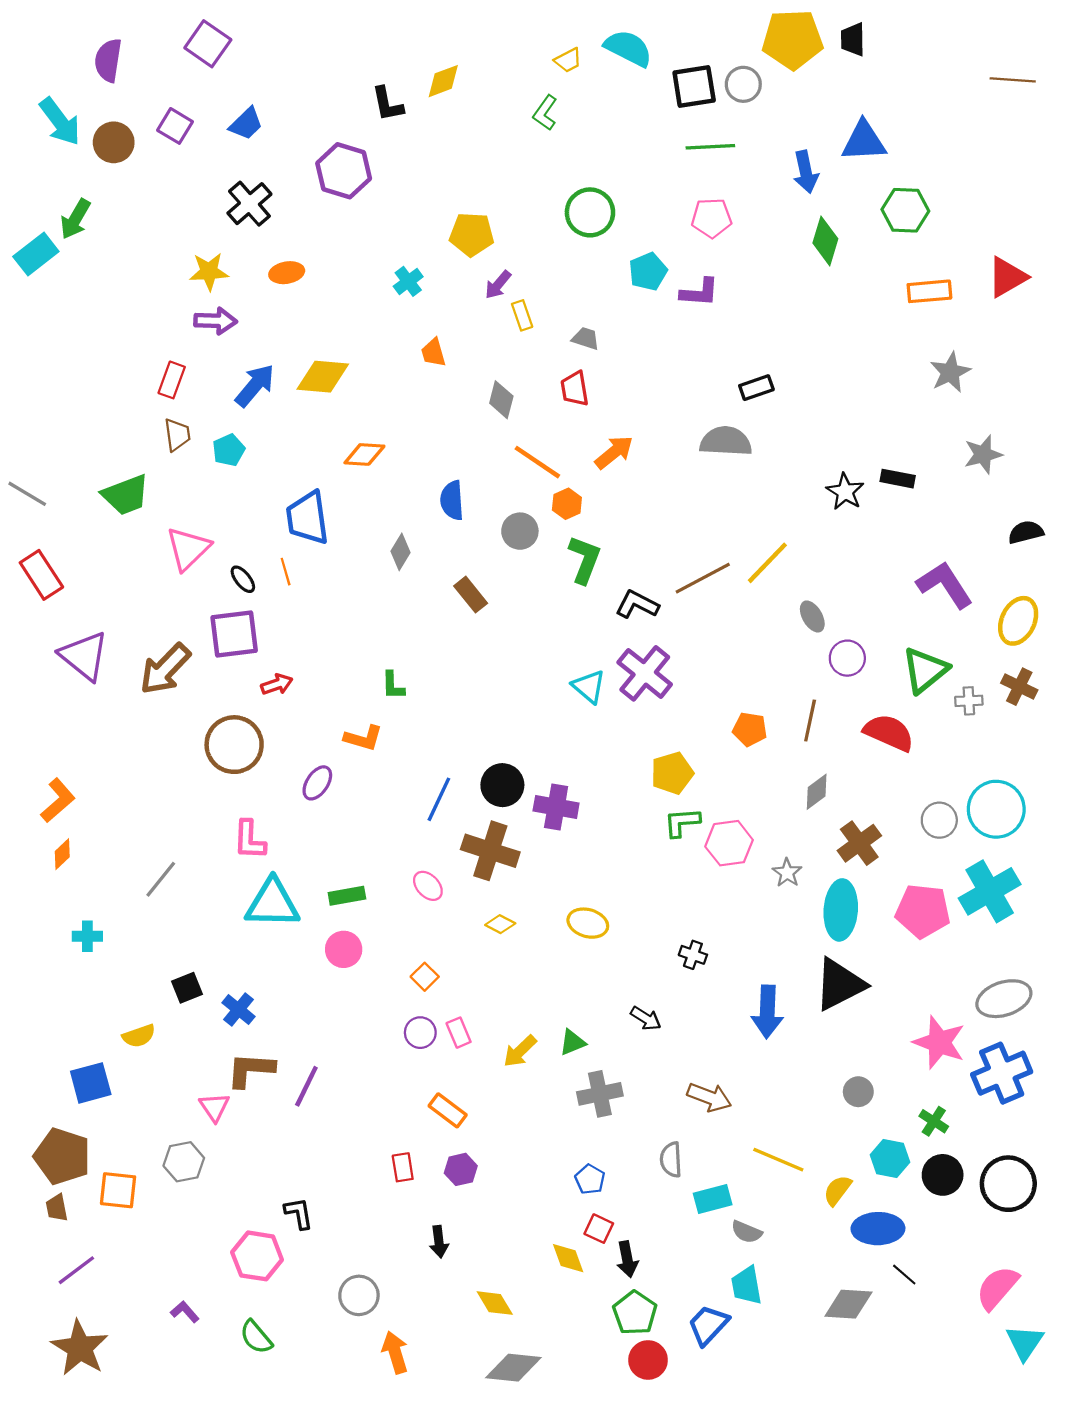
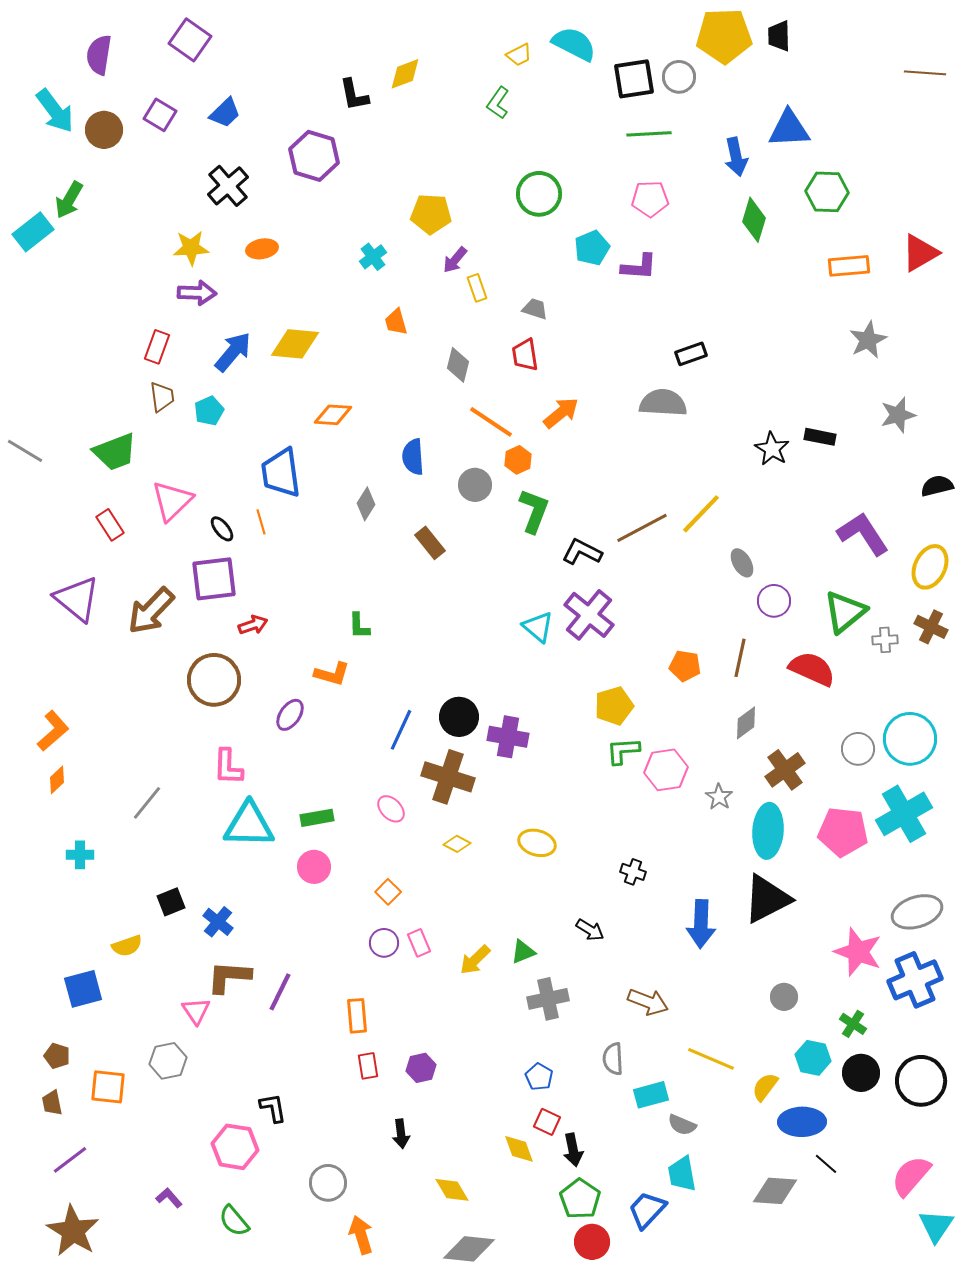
red rectangle: (41, 575) -> (110, 525), moved, size x0.7
orange rectangle: (448, 1110) -> (357, 1016), moved, turned 48
brown pentagon: (62, 1156) -> (57, 1056), size x0.5

